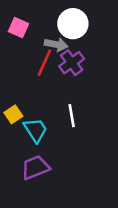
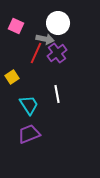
yellow square: (13, 114) -> (12, 77), moved

